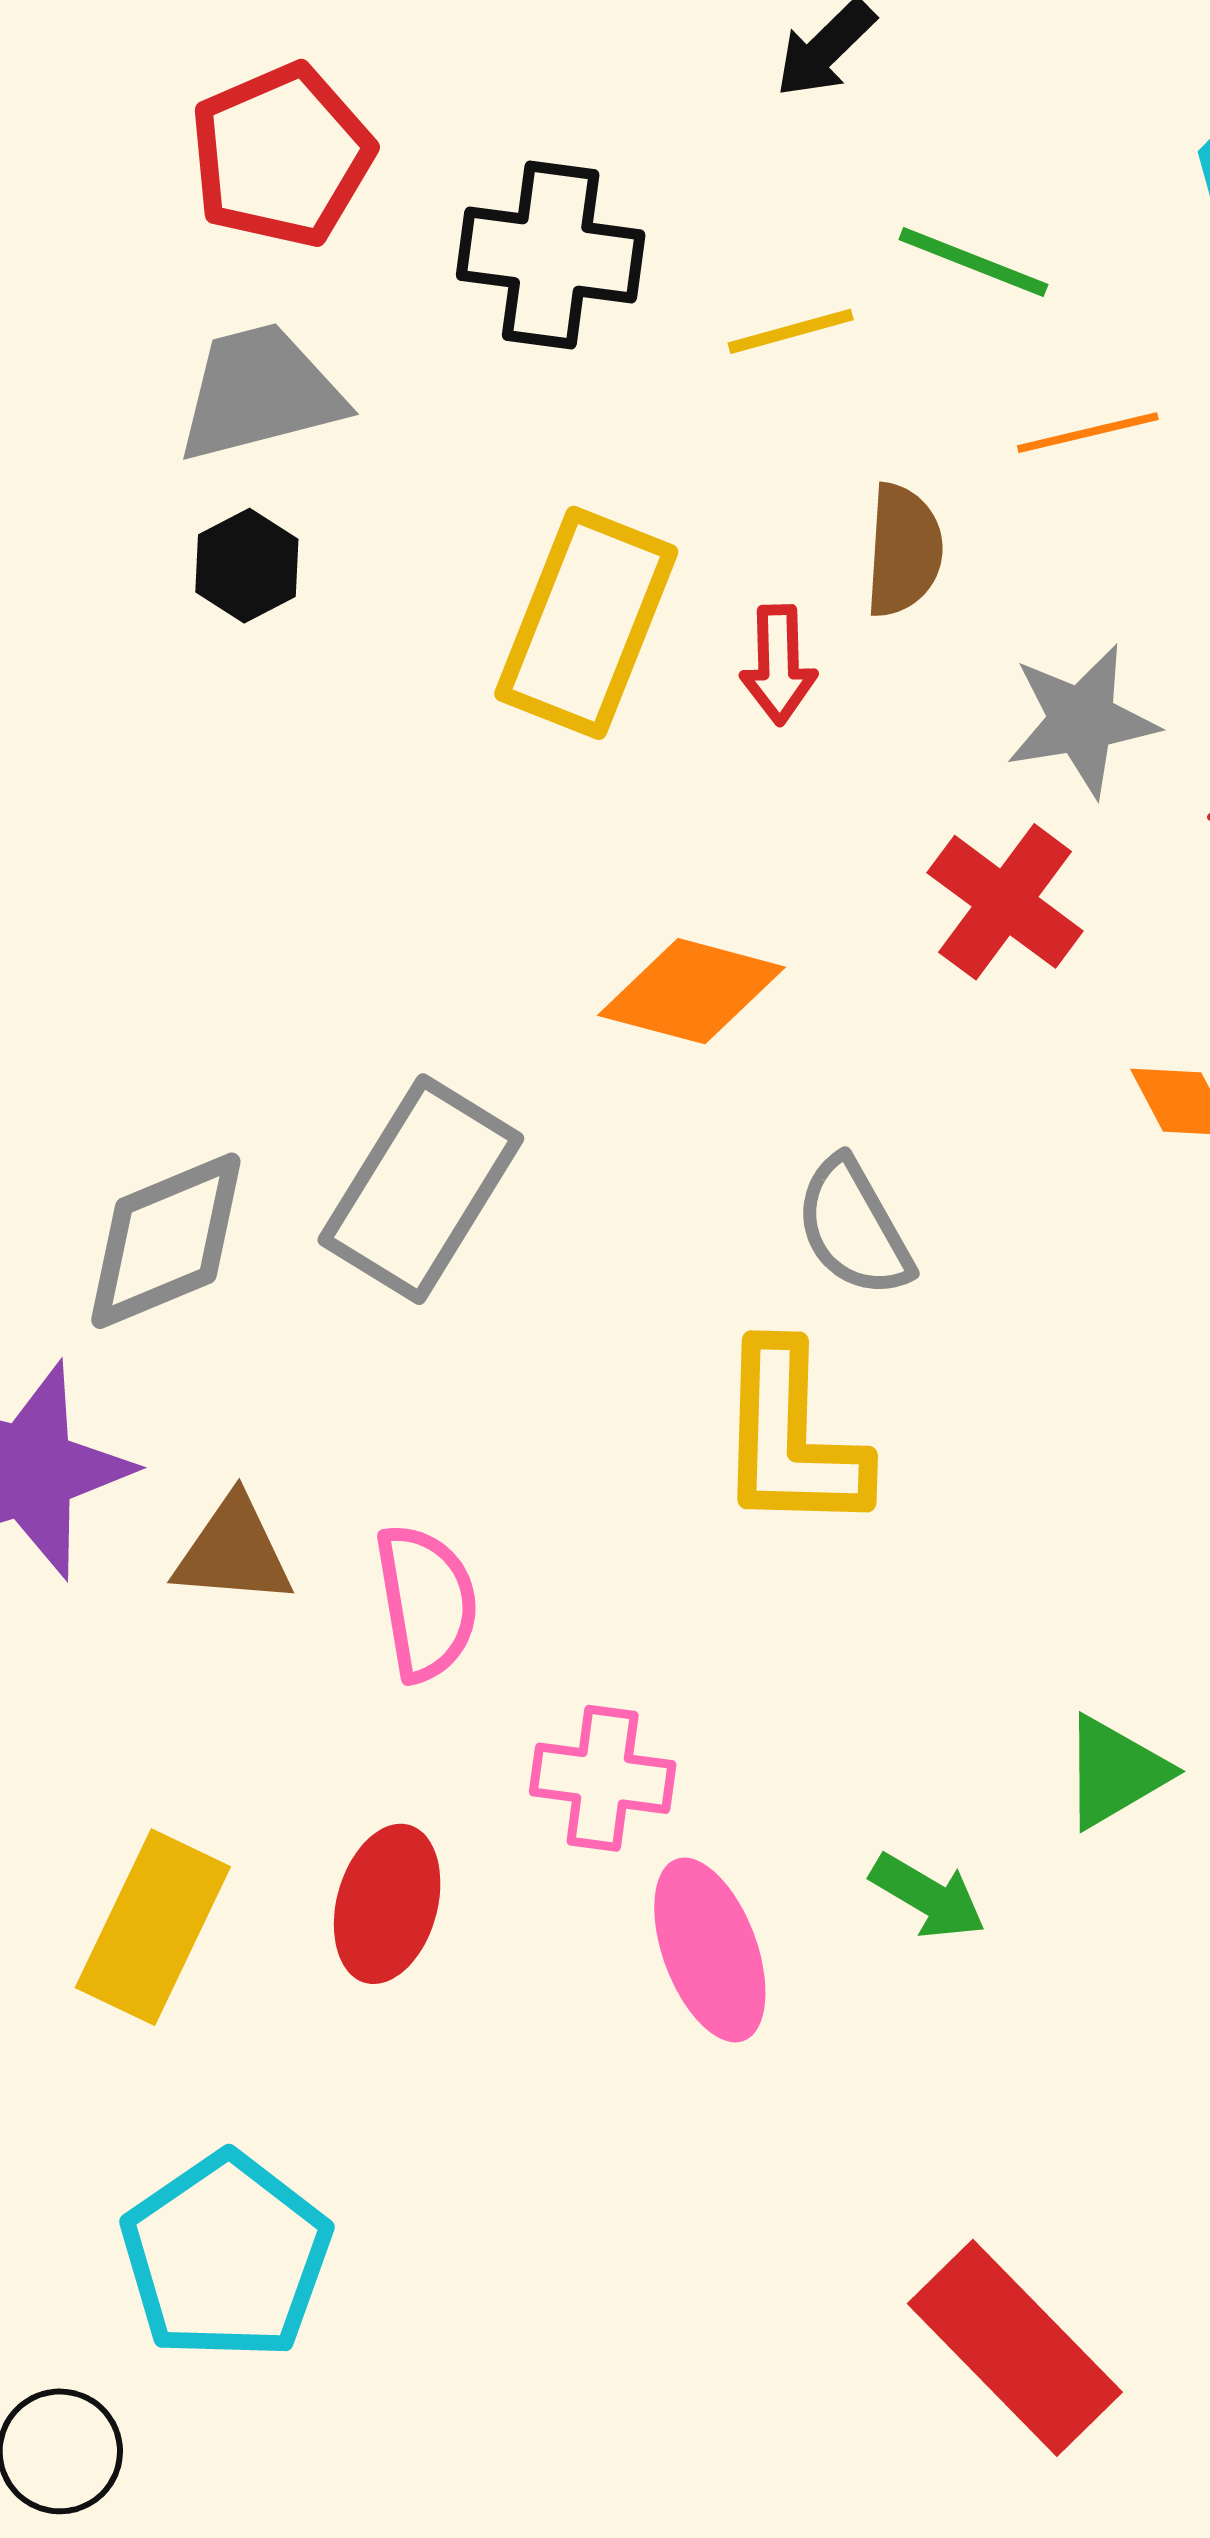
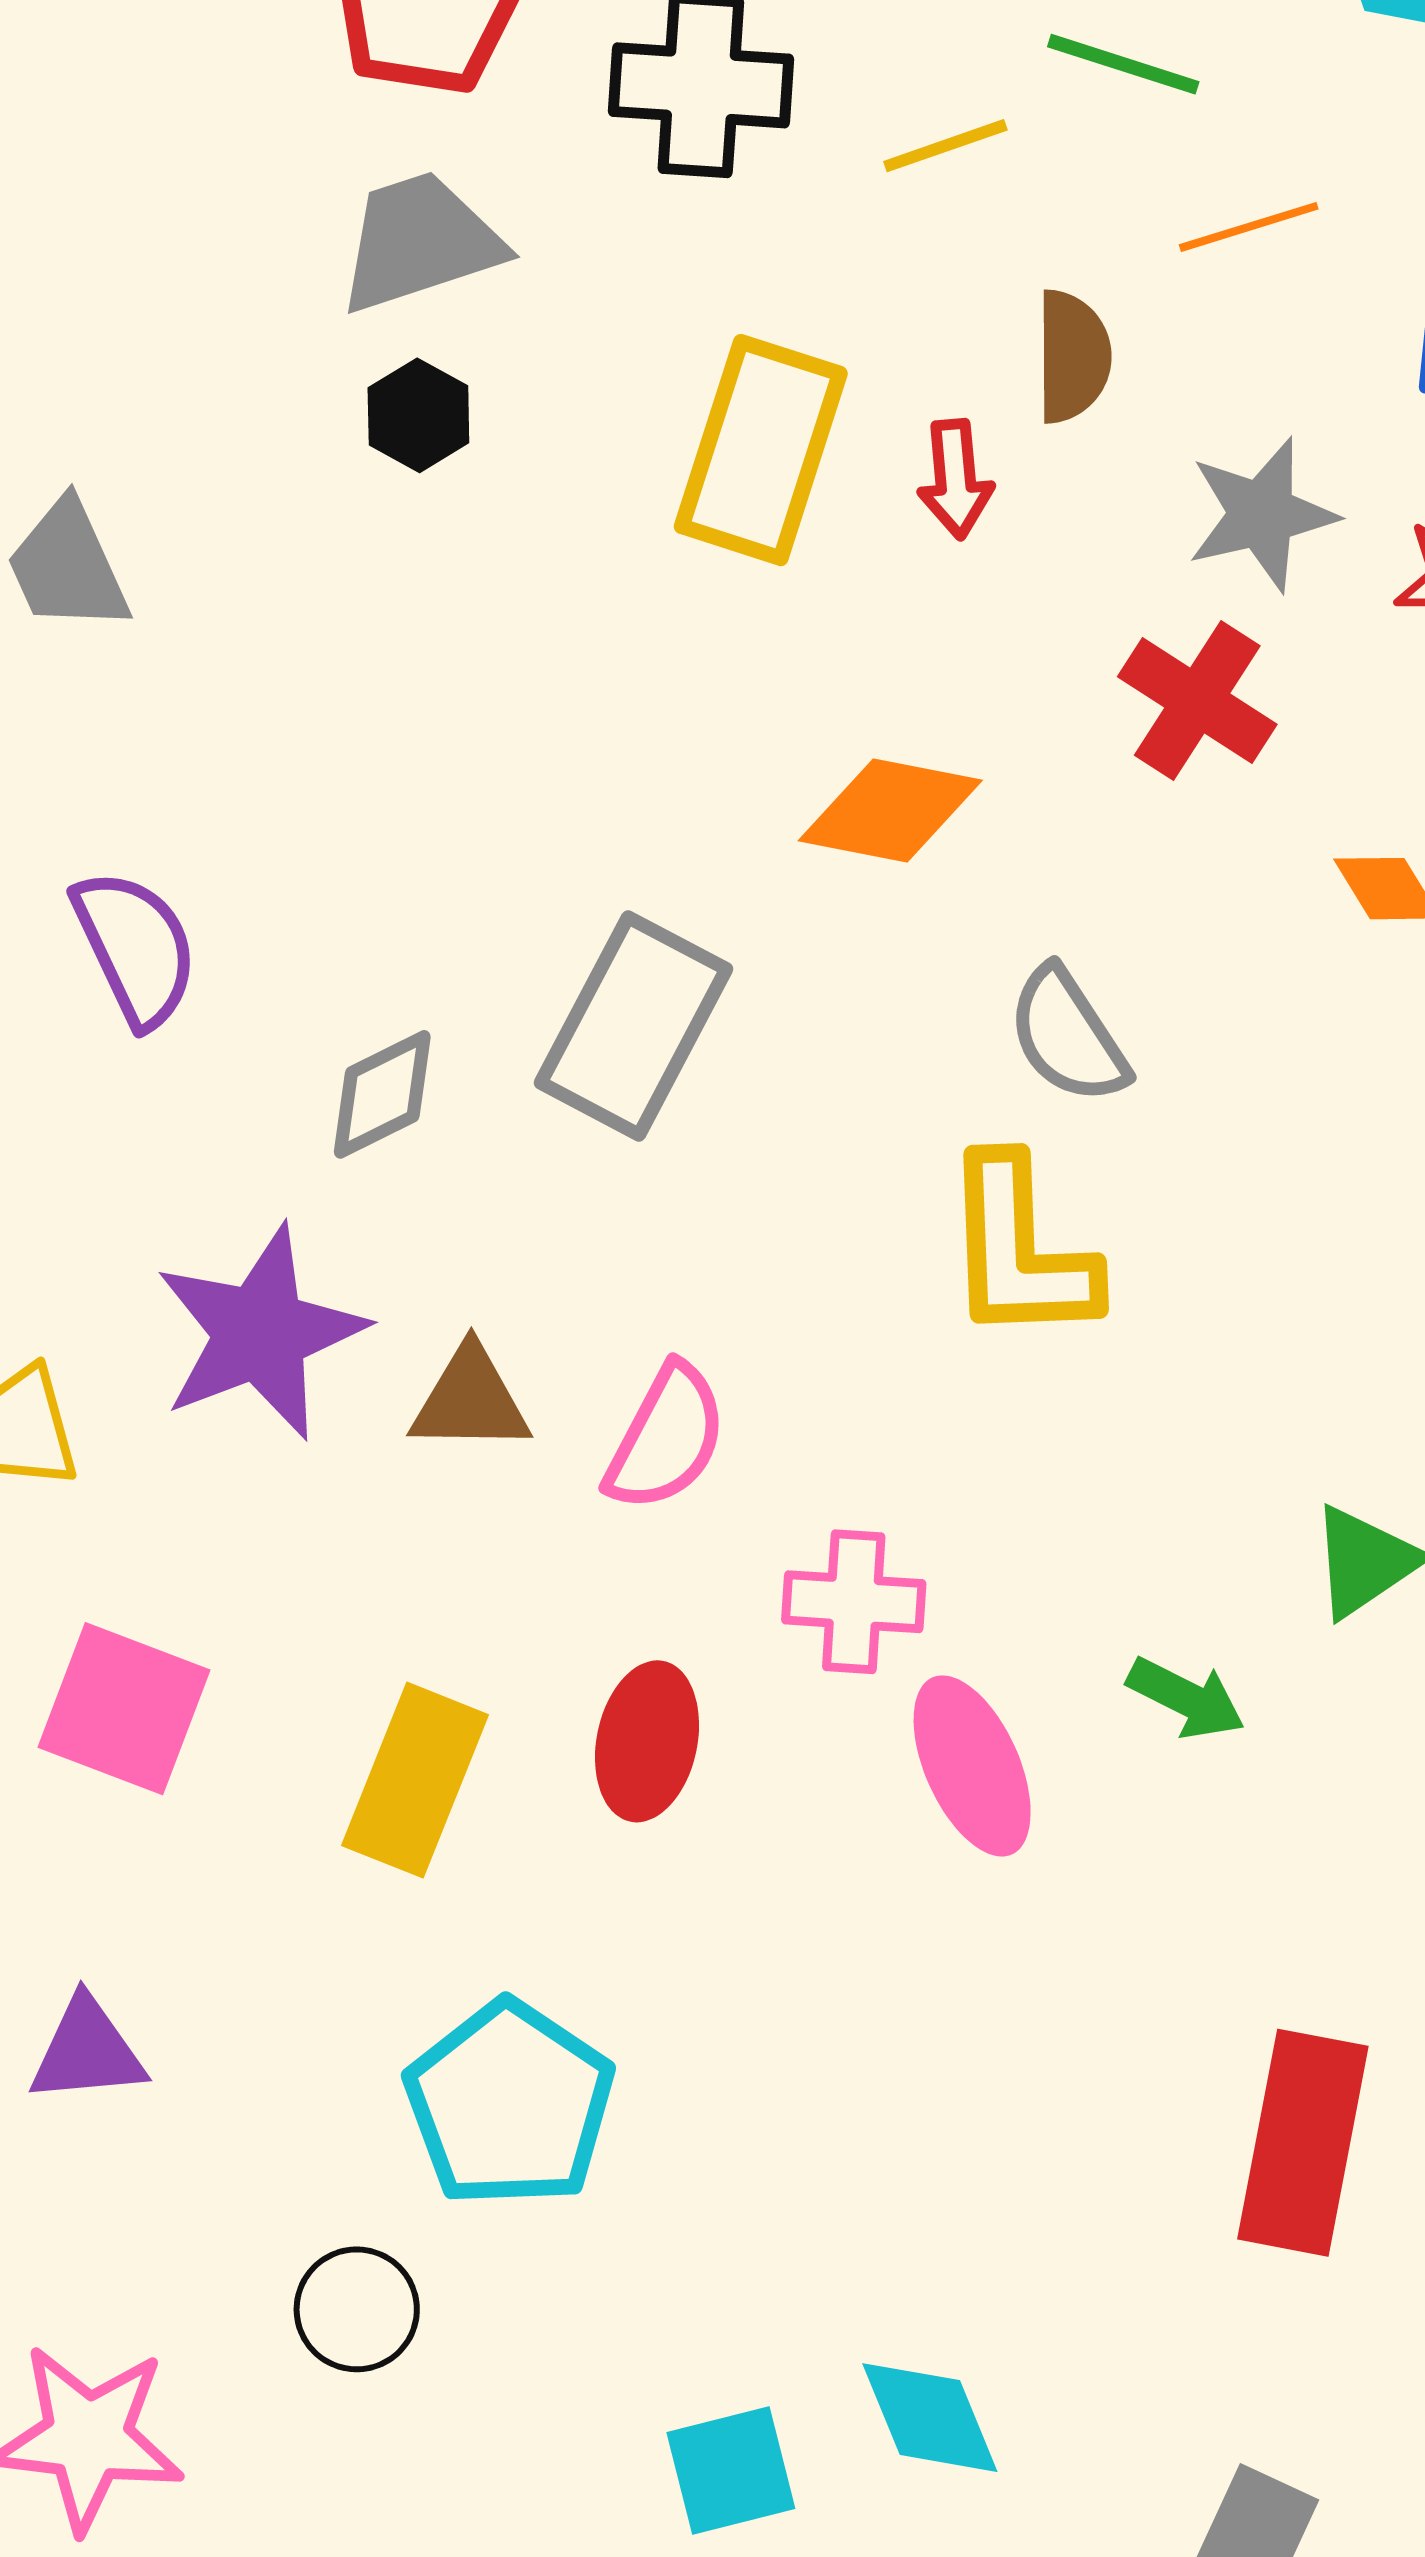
gray diamond: (166, 1241) -> (382, 1094), size x0.7
pink semicircle: (426, 1602) -> (666, 1438), turned 41
red rectangle: (1015, 2348) -> (1303, 2143), turned 59

